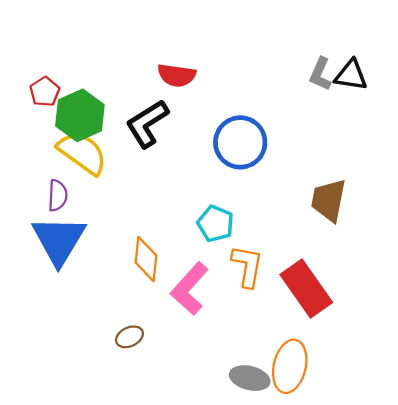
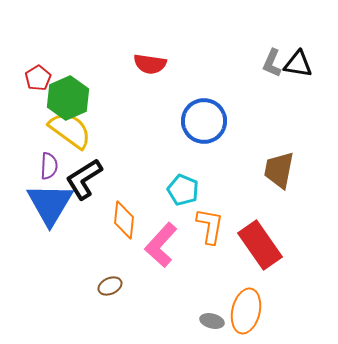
black L-shape: (147, 124) -> (84, 179), moved
gray ellipse: (250, 378) -> (212, 321), size x0.7

